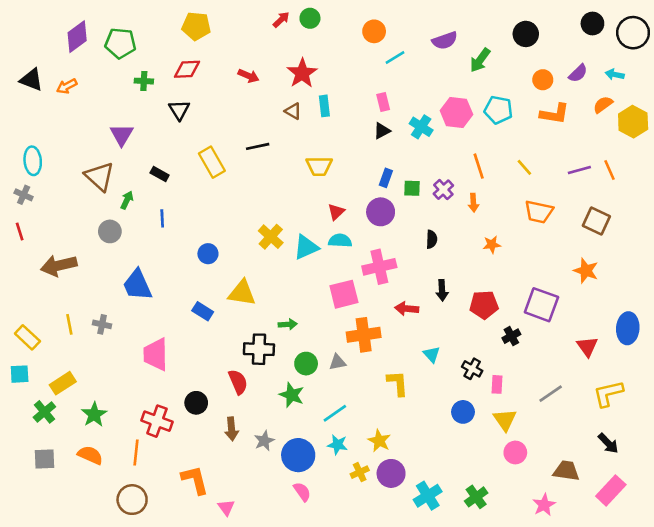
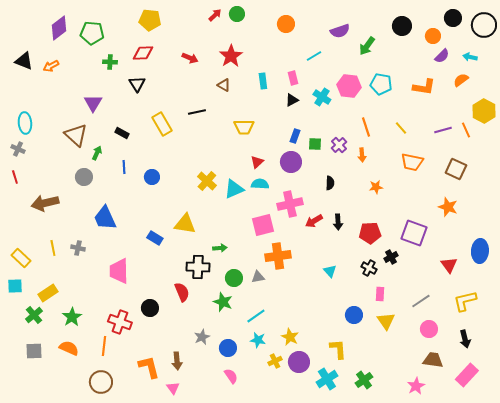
cyan line: (395, 58) -> (314, 56), moved
orange circle: (543, 80) -> (433, 36), moved
cyan rectangle: (324, 106) -> (263, 81), moved
yellow hexagon: (633, 122) -> (484, 111), moved
blue circle: (208, 254) -> (152, 177), moved
red arrow: (407, 309) -> (314, 221), moved, turned -36
black cross: (472, 369) -> (369, 268), moved
yellow L-shape: (398, 383) -> (338, 349), moved
brown arrow: (231, 429) -> (177, 361), moved
black arrow: (608, 443) -> (465, 339), turned 30
pink circle: (515, 452) -> (429, 329), moved
blue circle: (298, 455) -> (228, 348), size x0.7

